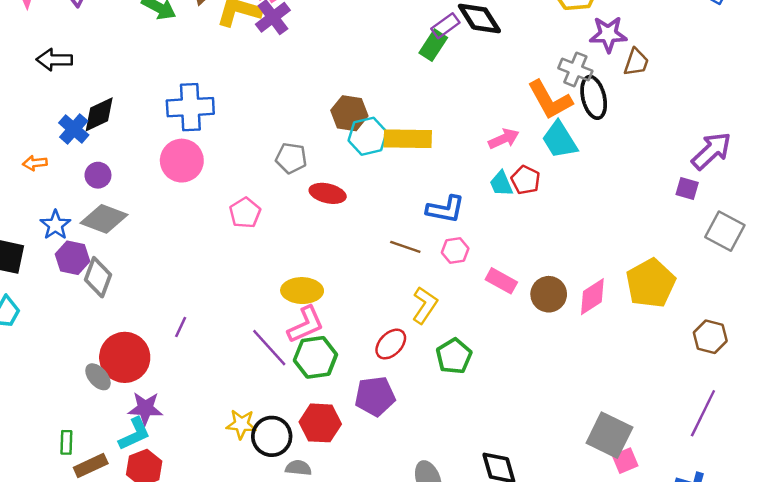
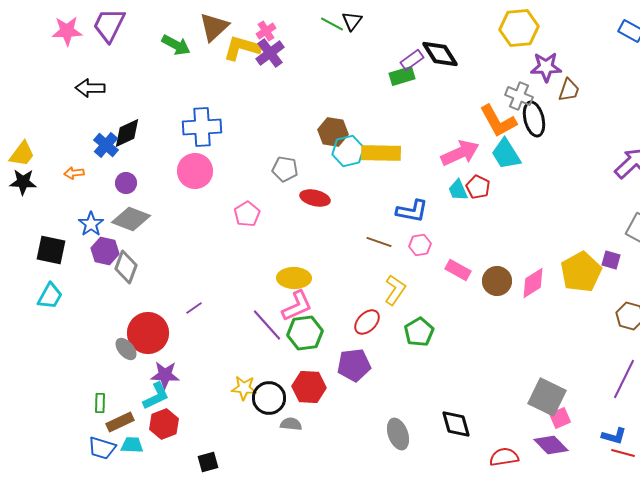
green rectangle: (433, 45) -> (402, 76), turned 40
pink arrow: (504, 139) -> (460, 153), size x1.5
purple square: (687, 189) -> (611, 260), moved
purple line: (181, 327) -> (194, 308), turned 30

